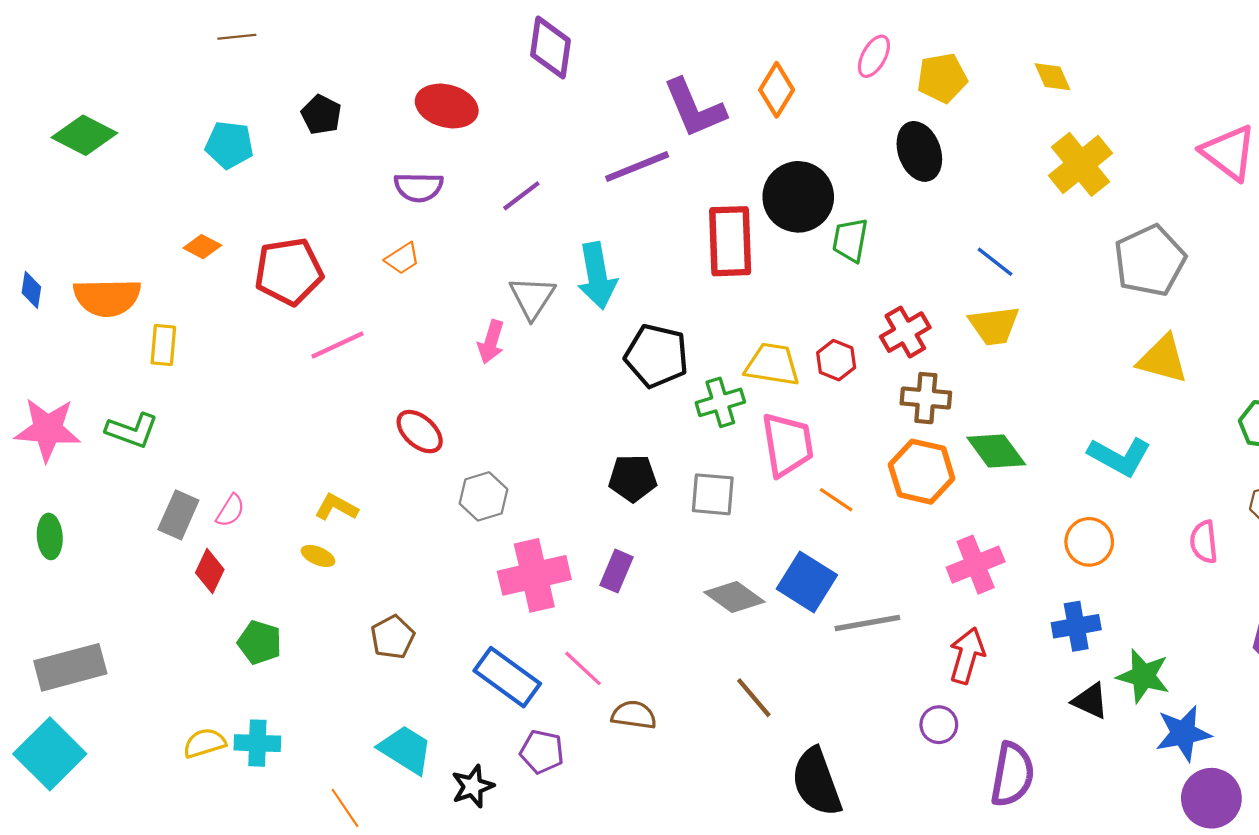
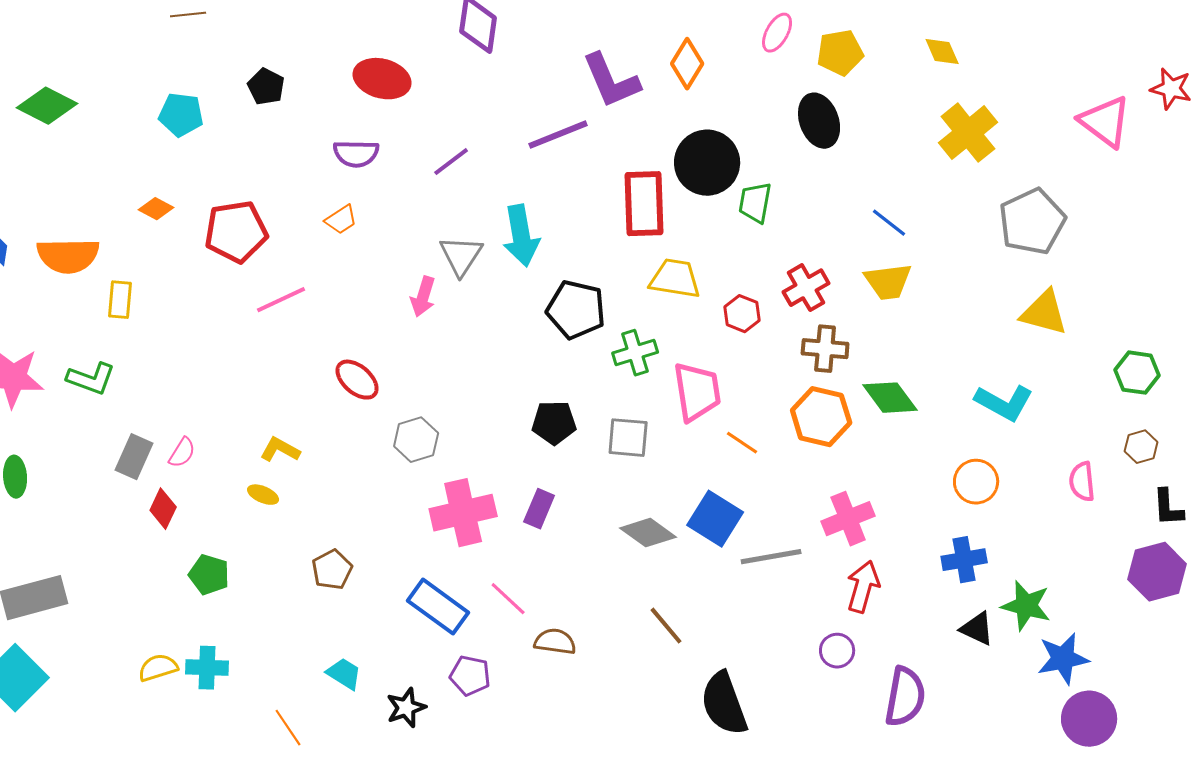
yellow trapezoid: (772, 365) -> (675, 279), moved
pink cross: (976, 565) -> (848, 519), moved
cyan trapezoid: (406, 750) -> (344, 674), size x0.7

